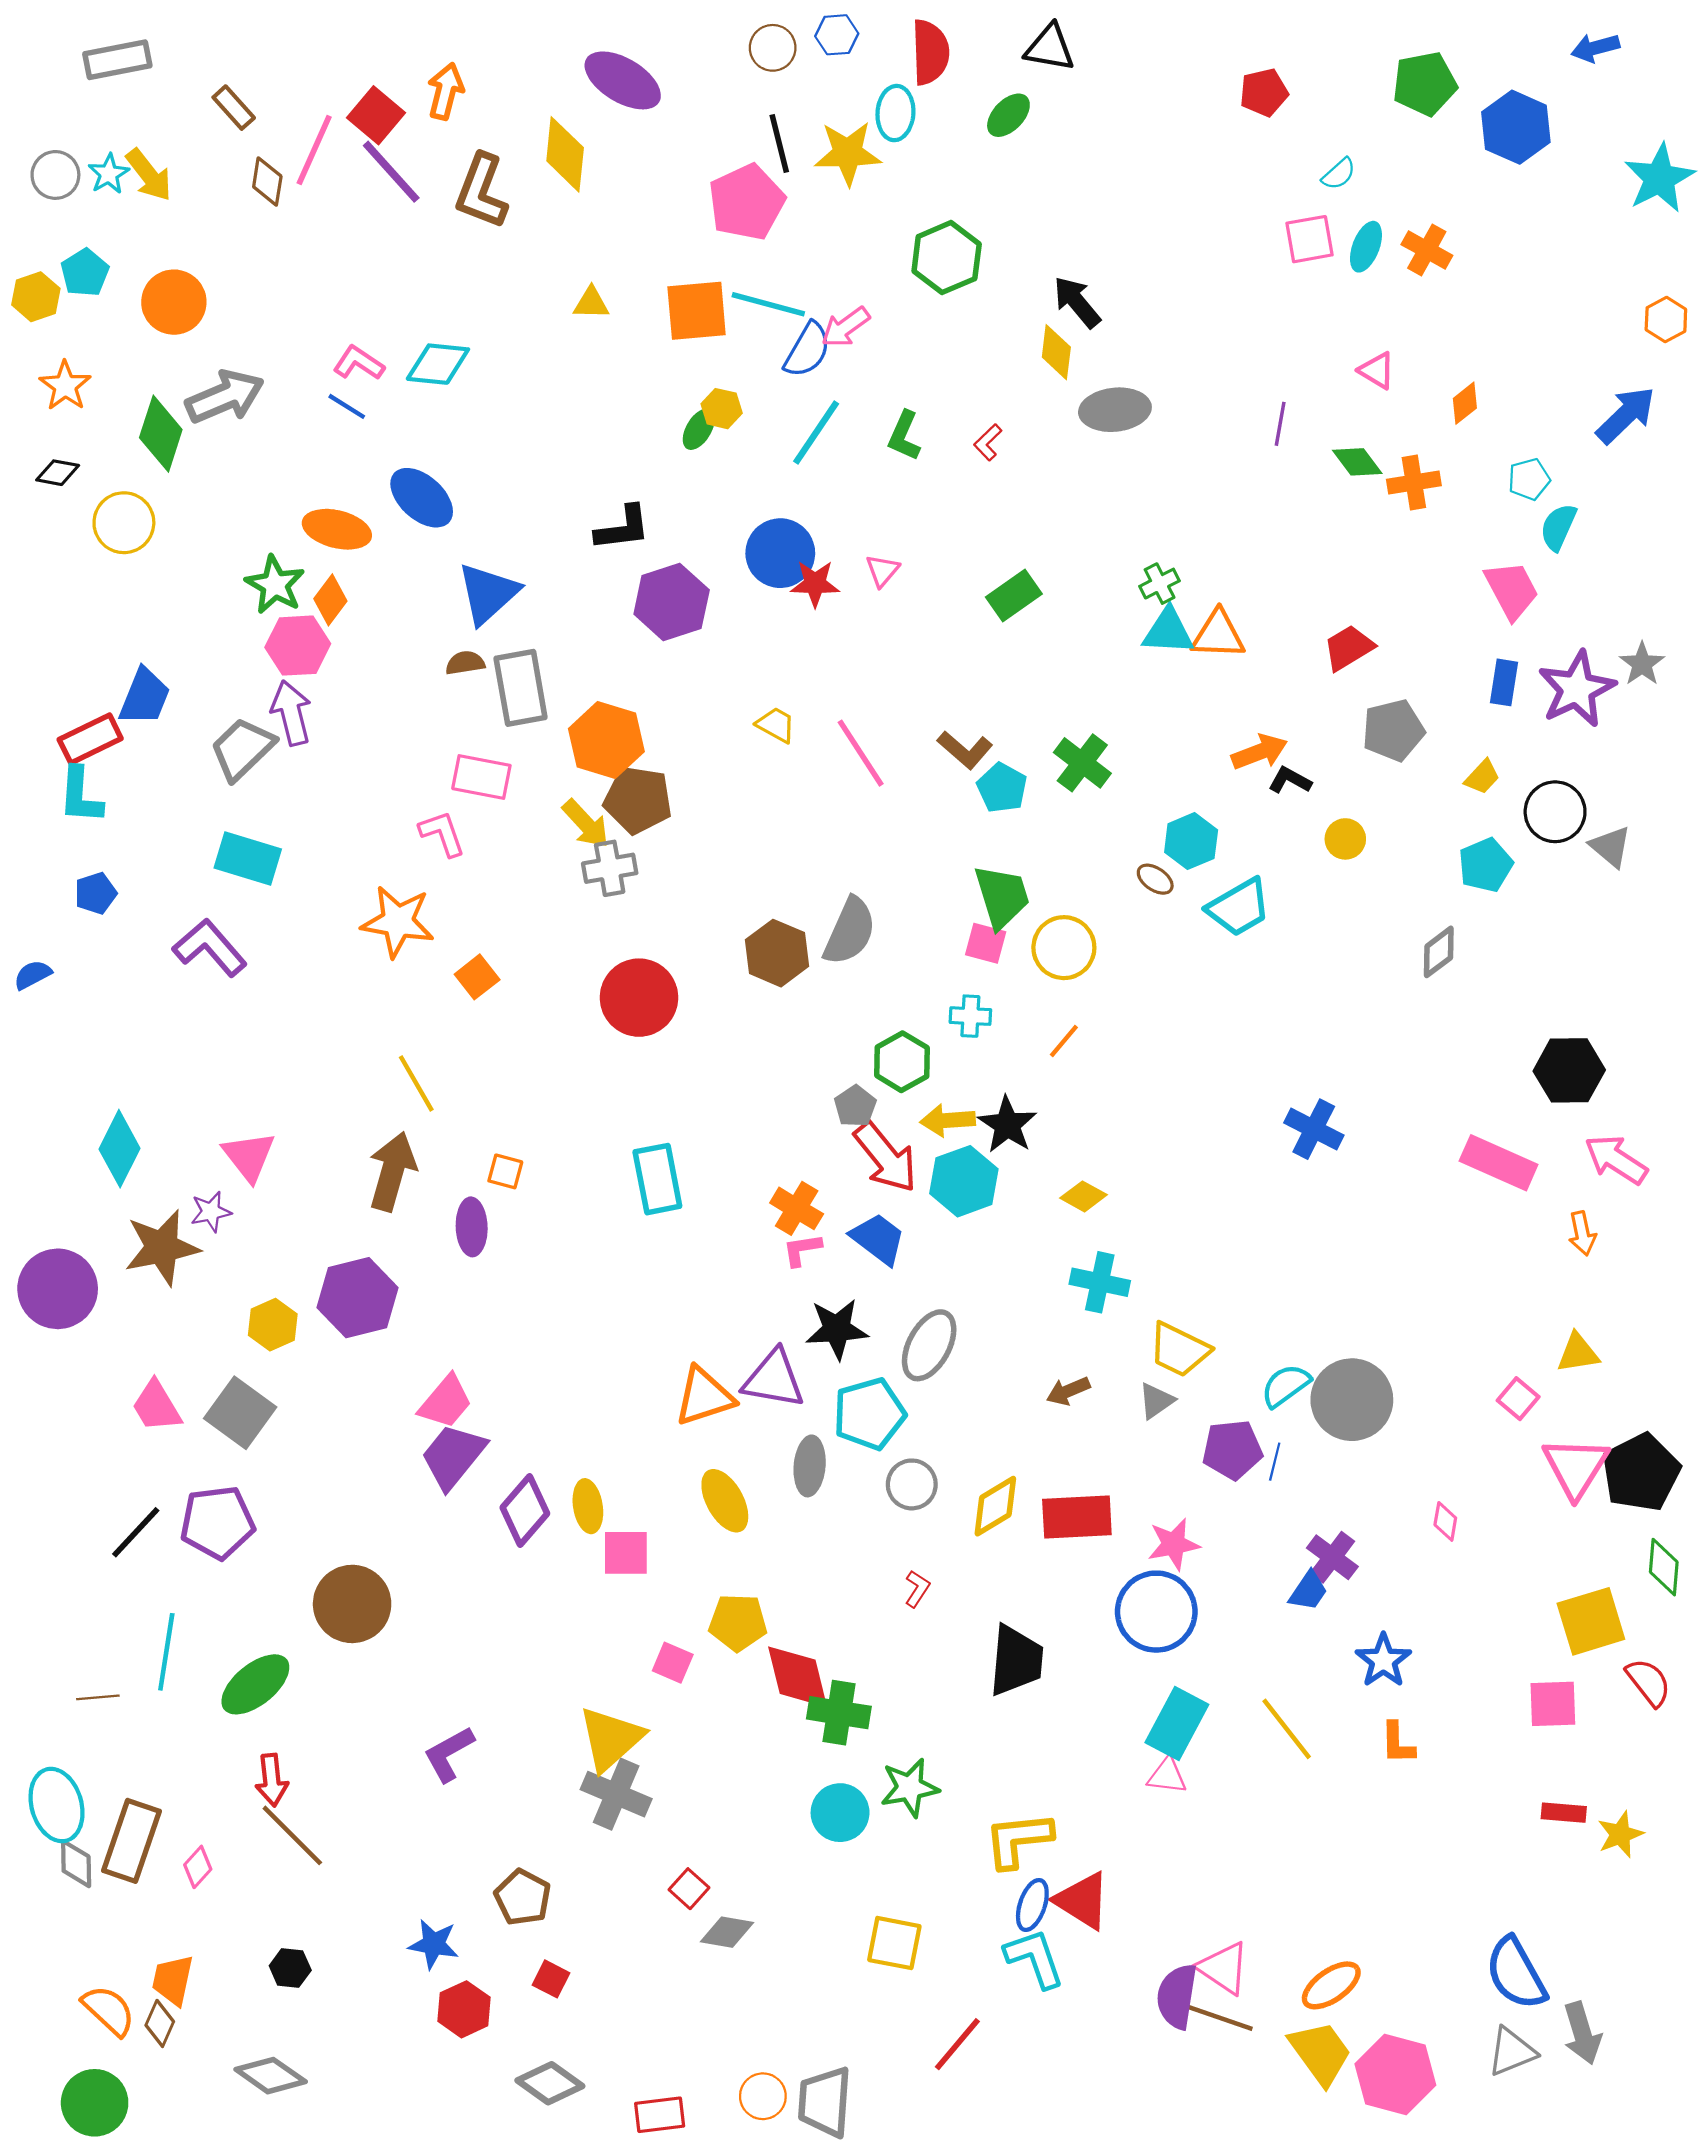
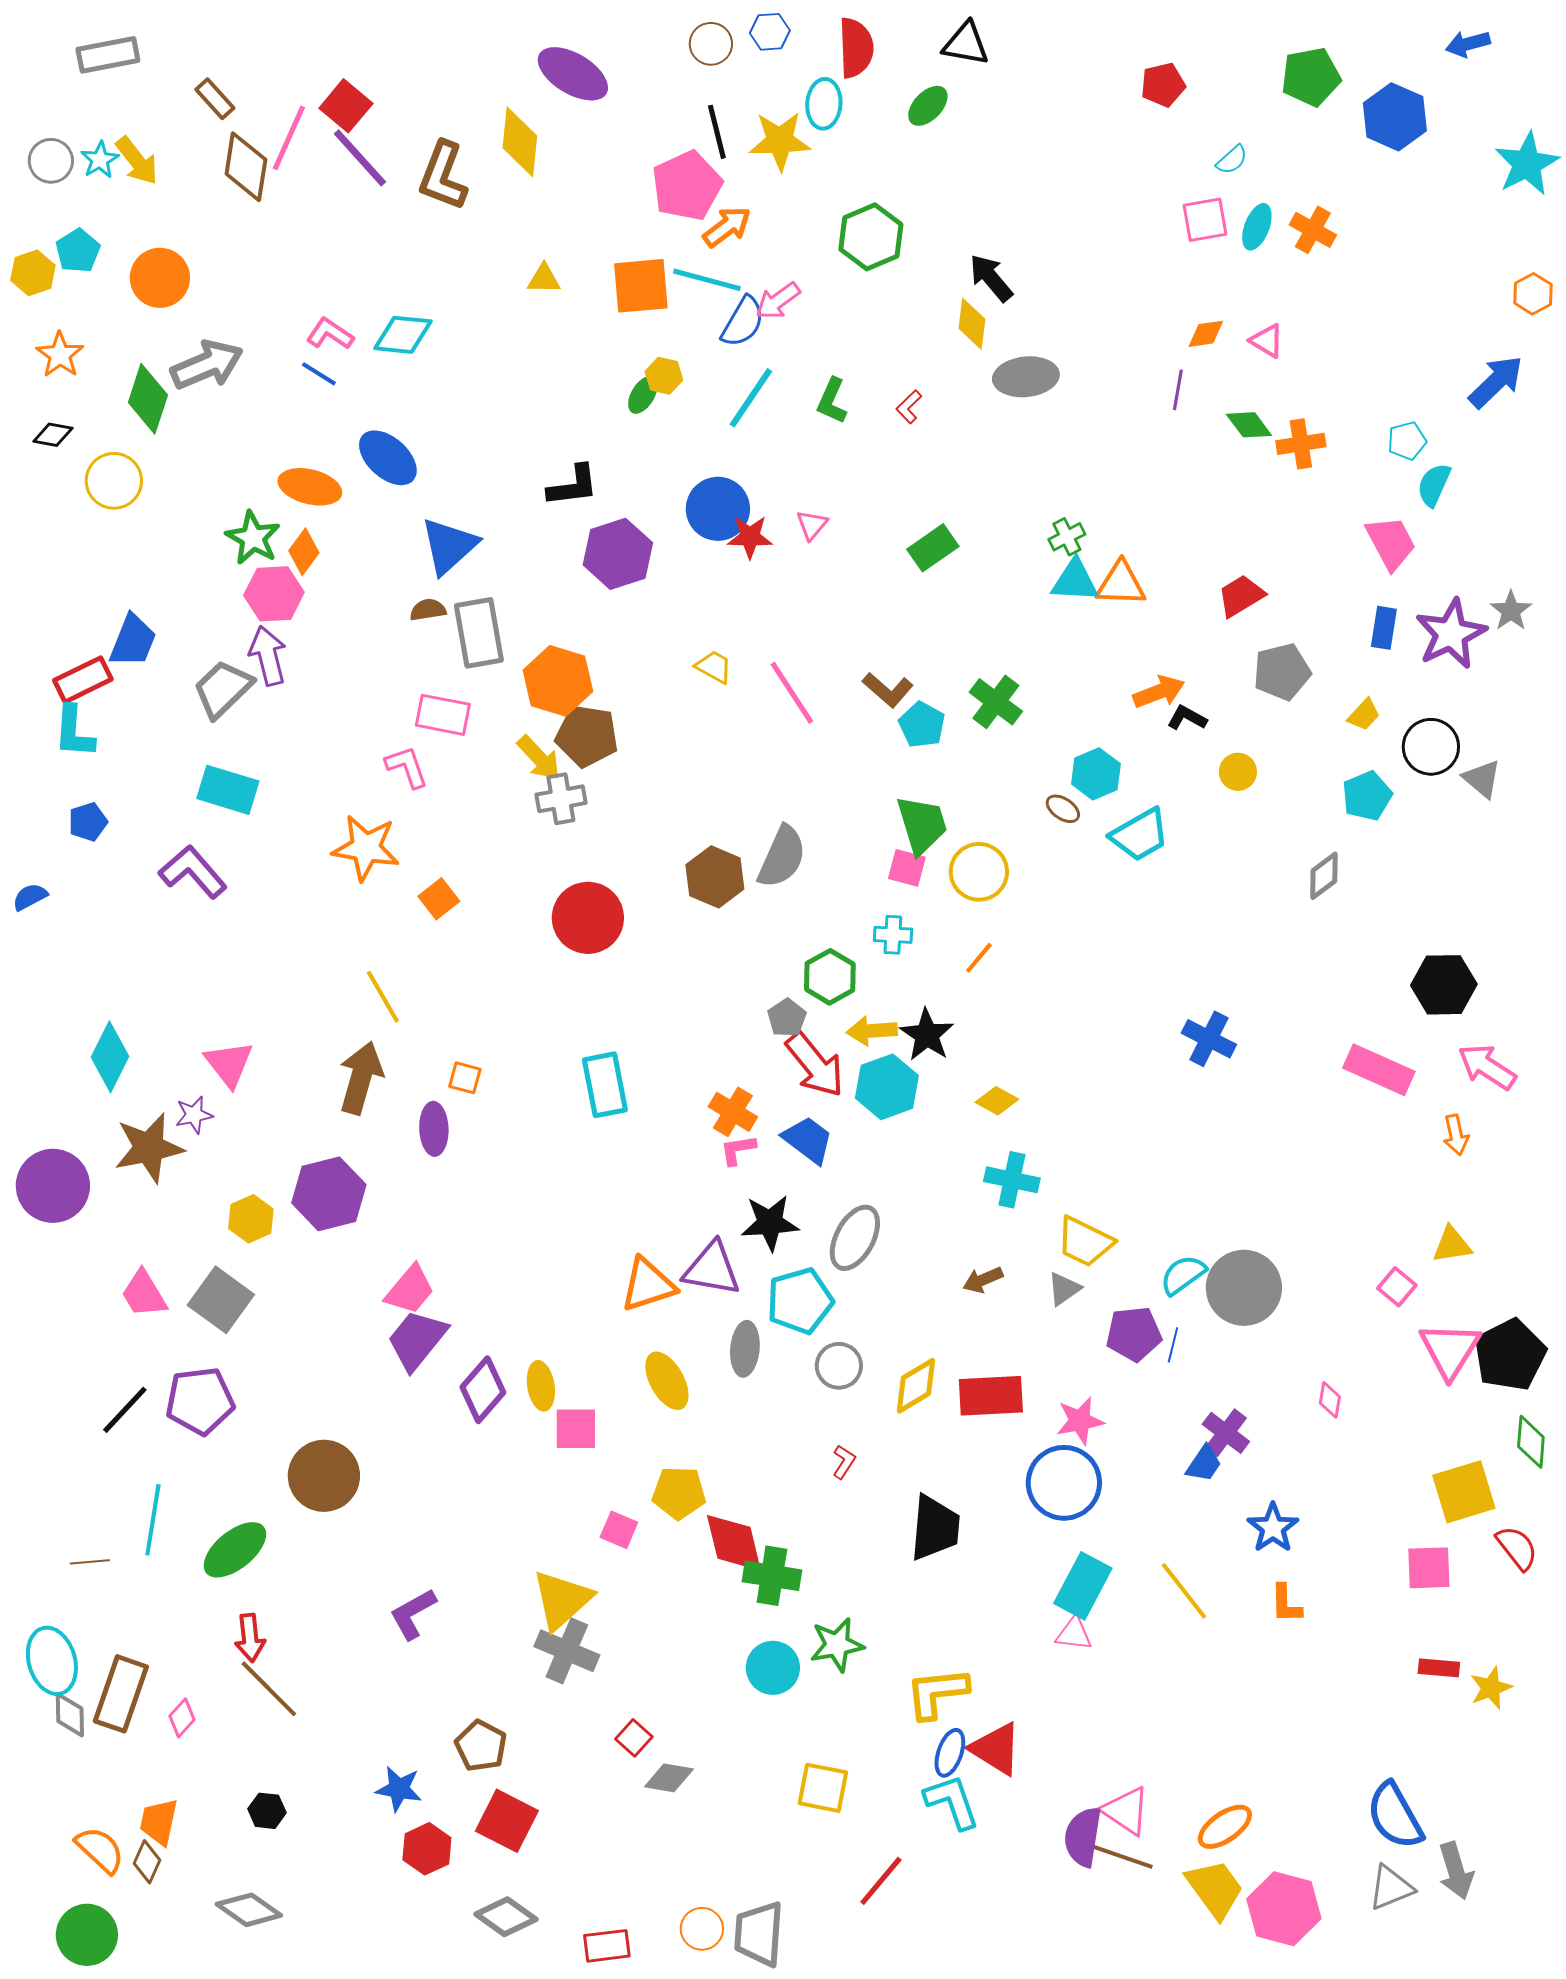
orange arrow: (446, 91) -> (727, 227), moved, turned 39
brown diamond: (267, 181) -> (246, 167), size x1.5
orange diamond: (1465, 403) -> (1206, 334), moved, turned 30
red square: (551, 1979) -> (507, 1821), size x1.8

